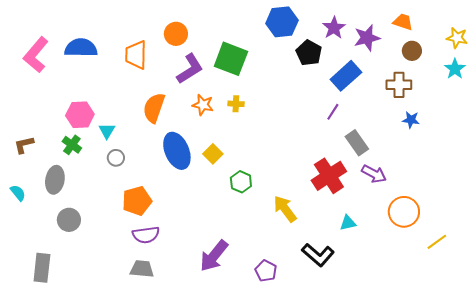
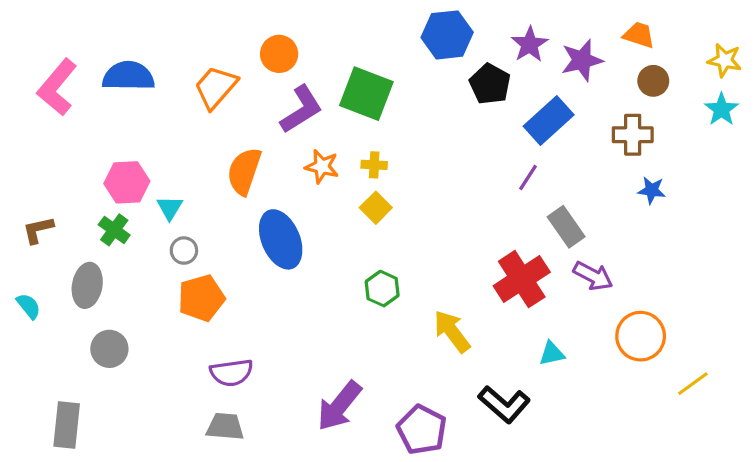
orange trapezoid: (136, 55) -> (216, 87), turned 40
yellow square: (213, 154) -> (376, 208), moved
orange pentagon: (137, 201) -> (201, 298), moved
purple pentagon: (266, 271) -> (422, 430), size x1.4

